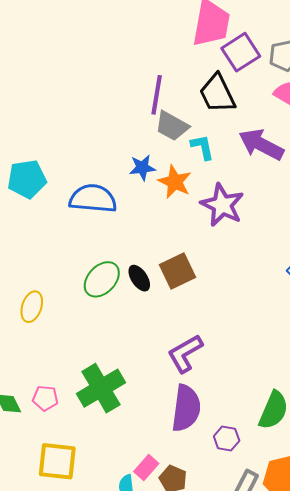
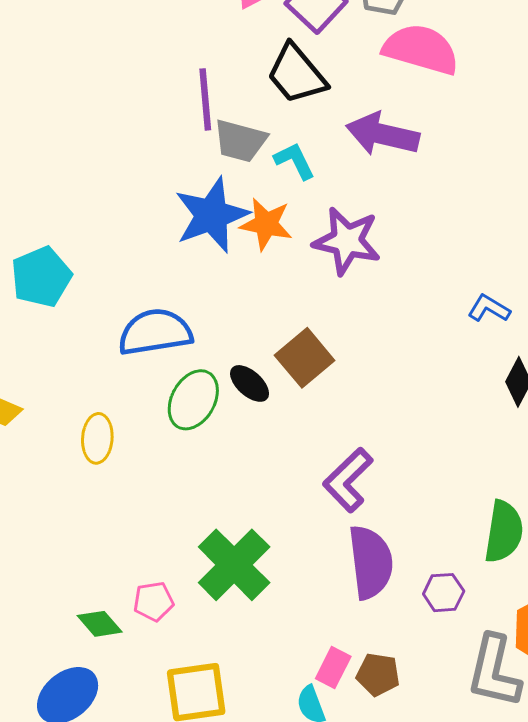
blue star: (142, 168) -> (212, 215), size x1.8
blue semicircle: (93, 199) -> (155, 332), moved
yellow ellipse: (32, 307) -> (97, 438), moved

